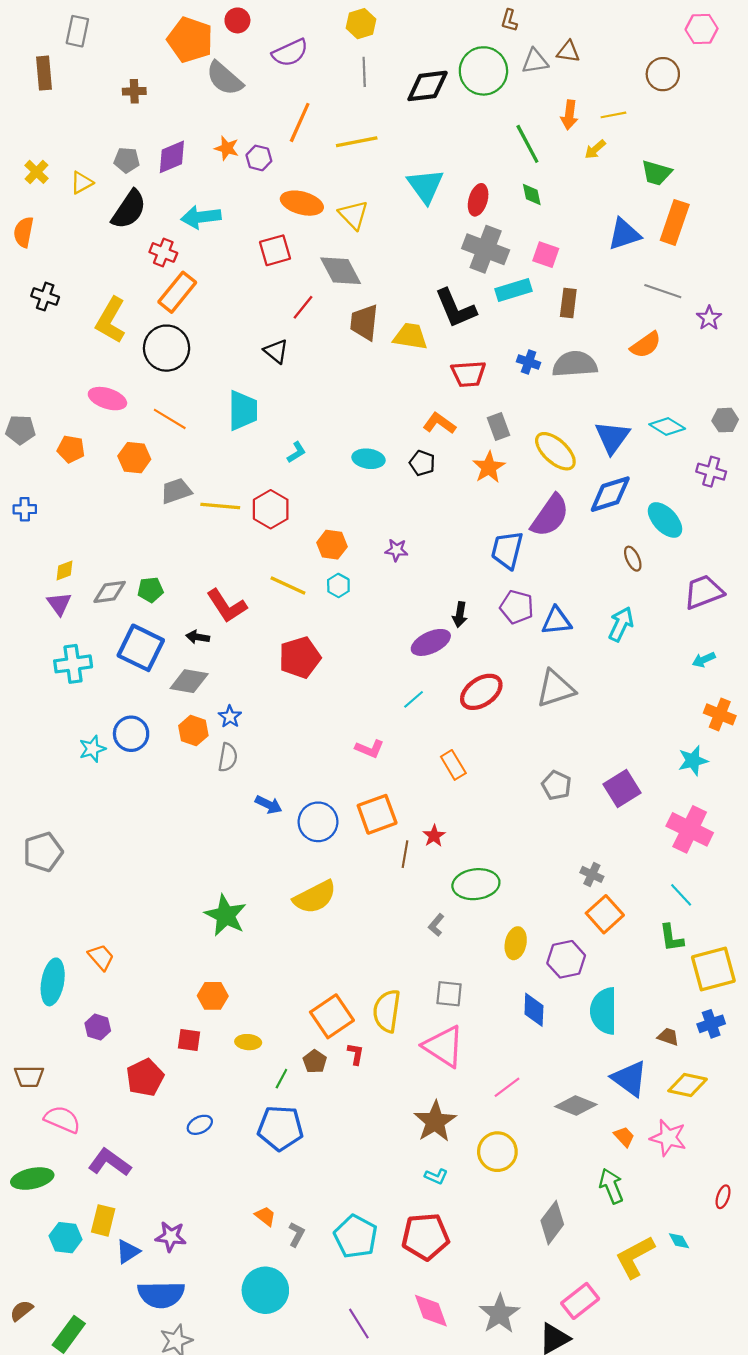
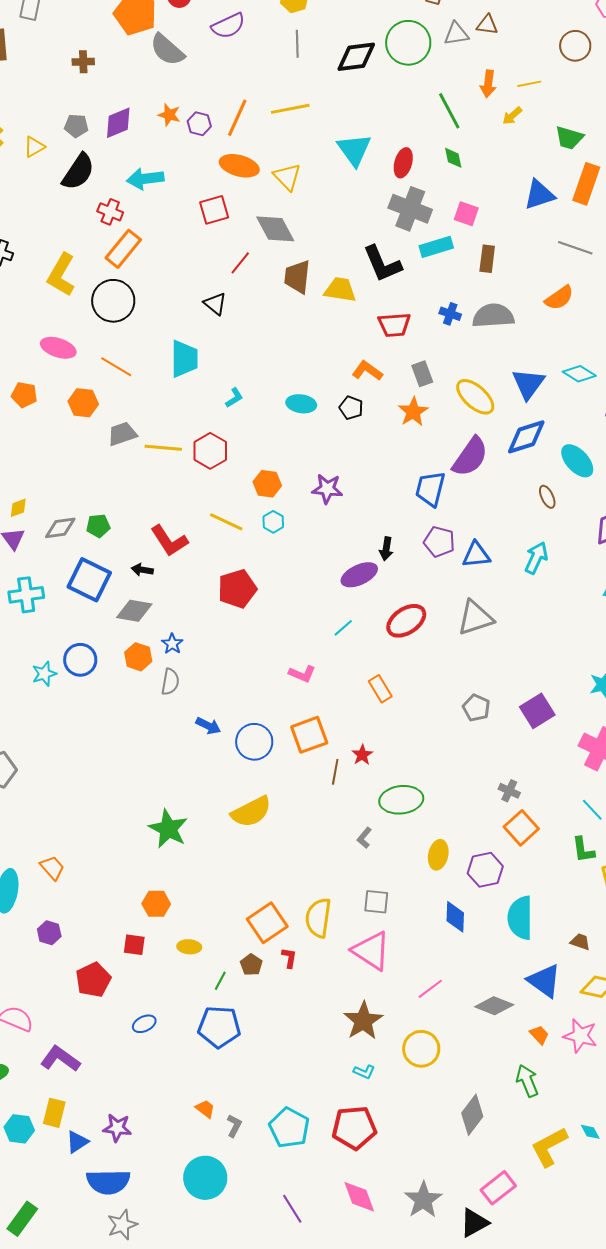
orange line: (300, 122) -> (237, 118), moved
purple star: (396, 550) -> (327, 489), size x1.4

